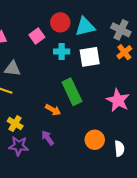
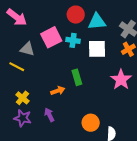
pink square: (37, 36) -> (51, 37), moved, size x1.5
green rectangle: (72, 92) -> (77, 77), size x0.7
pink star: (118, 100) -> (121, 80), moved
orange arrow: (53, 110) -> (58, 91), turned -56

